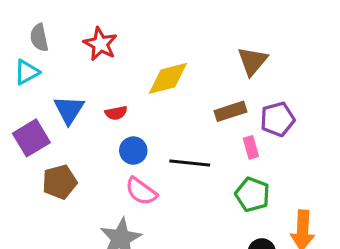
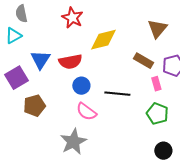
red star: (100, 44) -> (72, 18), moved
brown rectangle: (230, 111) -> (143, 61), turned 48
red semicircle: (116, 113) -> (70, 62), size x1.6

